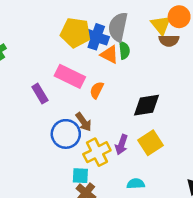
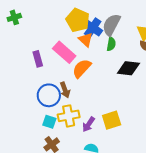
orange triangle: (109, 54) -> (86, 40), moved
orange semicircle: (97, 90) -> (82, 68), size x1.5
black diamond: (147, 105) -> (128, 68), moved
purple arrow: (121, 145) -> (88, 124), moved
cyan square: (80, 176) -> (49, 122), moved

